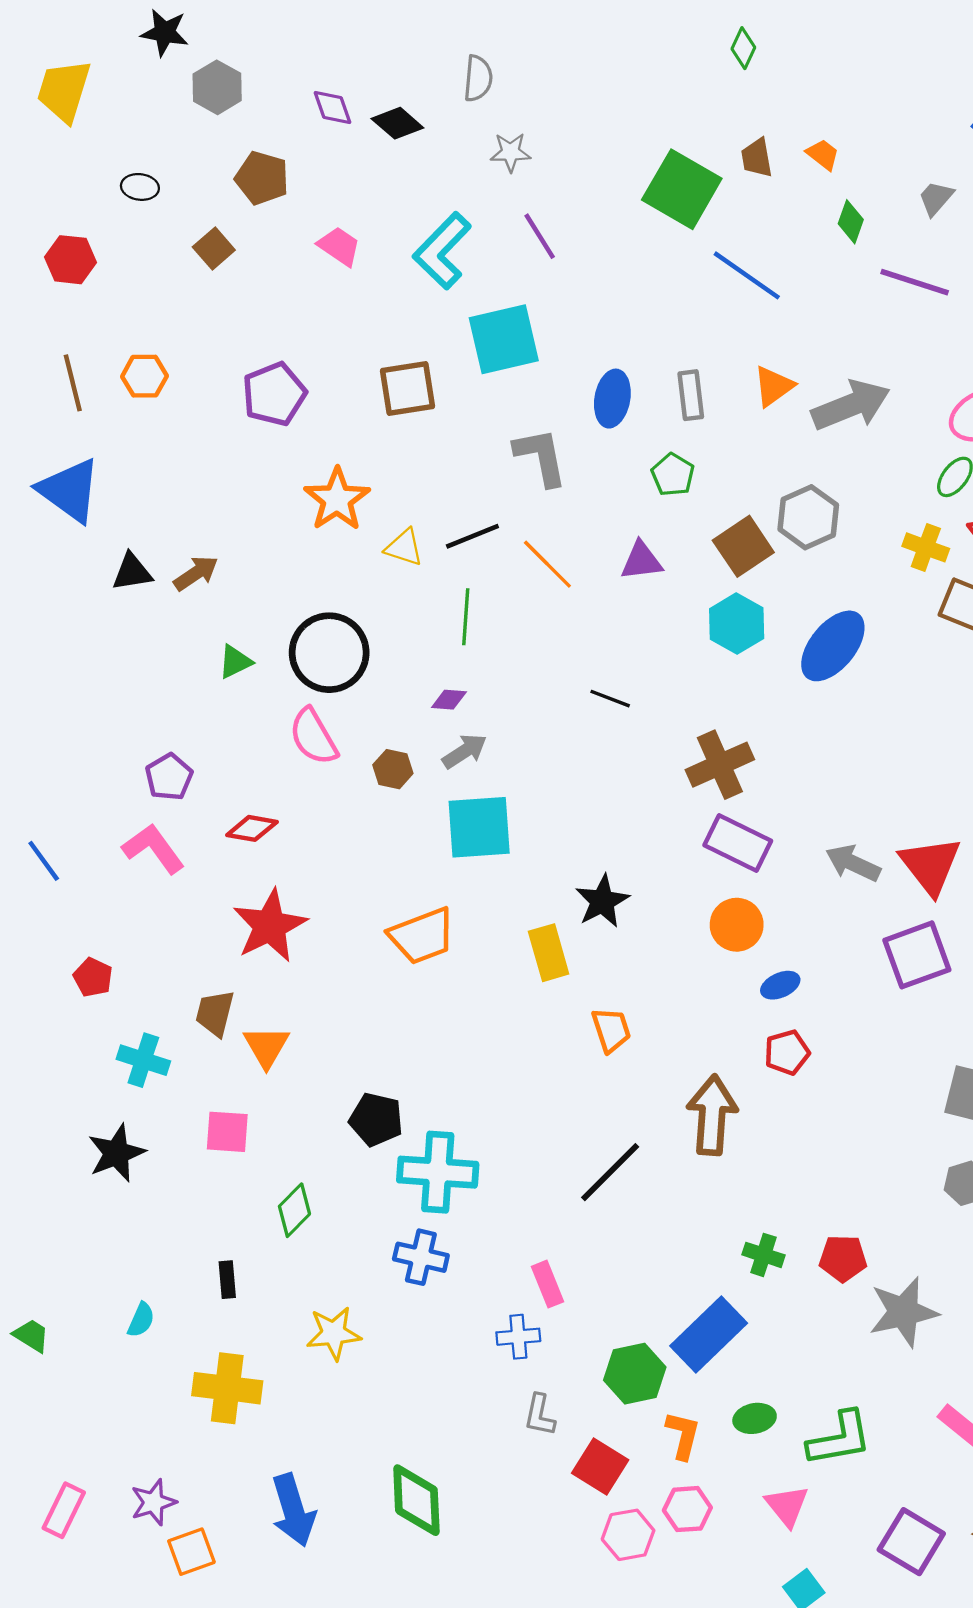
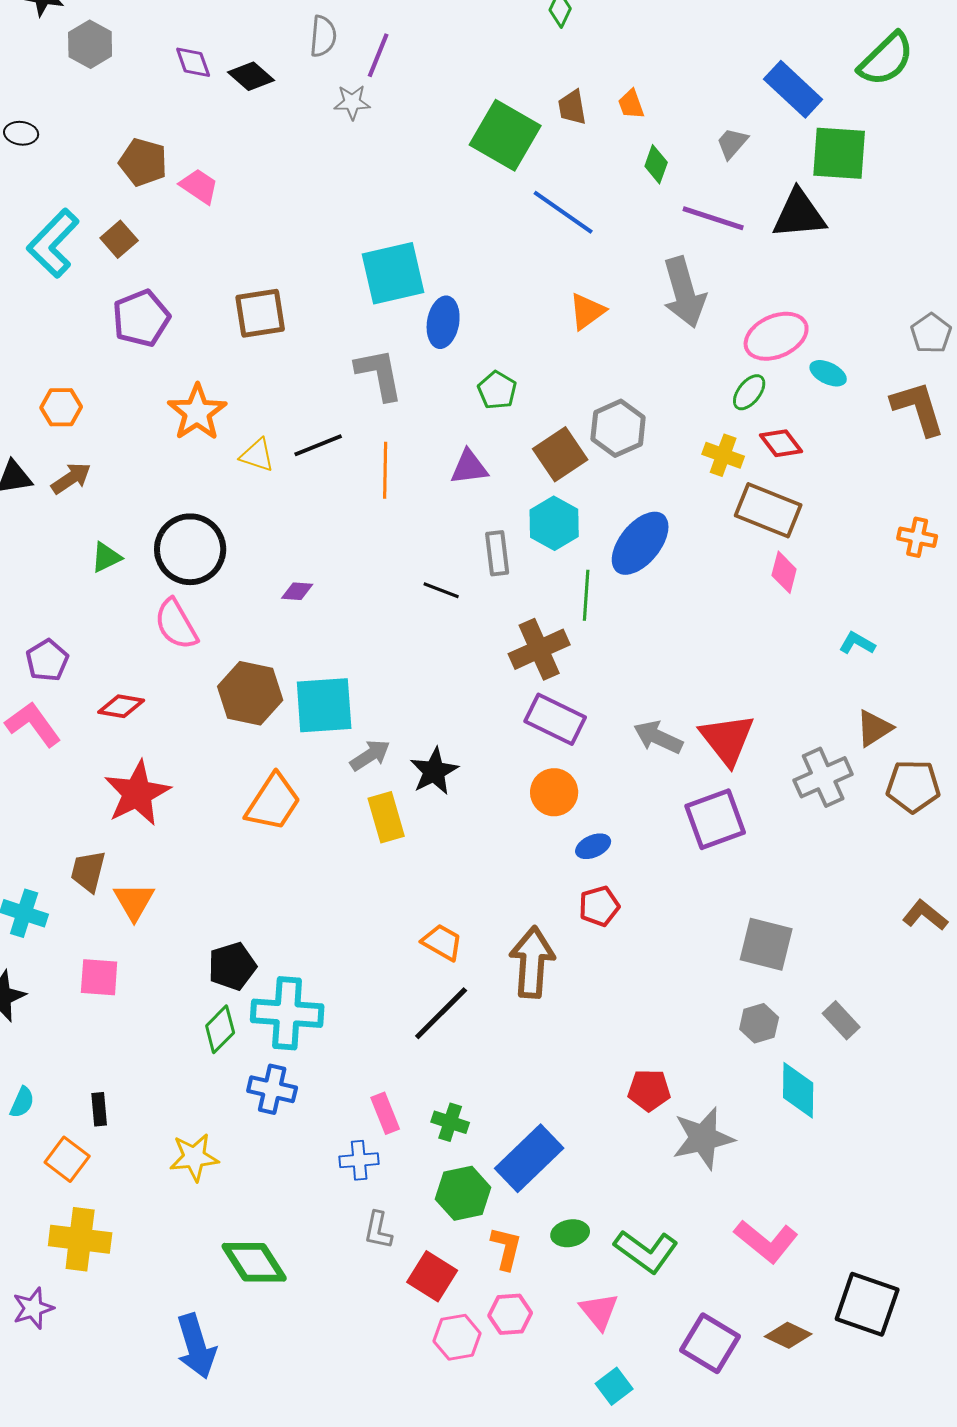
orange trapezoid: (823, 154) -> (631, 104), turned -148
brown pentagon: (262, 178) -> (143, 162), moved
purple line: (540, 236) -> (378, 55), moved, turned 54
brown square: (214, 249) -> (119, 239), moved
cyan L-shape: (442, 251) -> (53, 243), moved
cyan square: (504, 339) -> (393, 273), moved
orange hexagon: (144, 376) -> (61, 407), moved
gray rectangle: (691, 395) -> (497, 553), moved
gray arrow: (851, 405) -> (684, 292), moved, turned 96
orange line: (547, 564) -> (385, 470), turned 46
green line: (466, 617) -> (586, 595), moved
gray arrow: (465, 751) -> (370, 755), moved
brown hexagon: (393, 769) -> (250, 693), moved, size x1.8
orange trapezoid: (422, 936) -> (273, 802), turned -36
orange trapezoid: (611, 1030) -> (442, 942), moved, turned -42
black pentagon: (376, 1119) -> (232, 966), turned -30
green diamond: (294, 1210) -> (220, 1029), moved
green cross: (763, 1255) -> (450, 1122), moved
cyan semicircle: (141, 1320) -> (22, 1102), moved
yellow cross: (227, 1388) -> (80, 1239), moved
green L-shape: (840, 1439) -> (646, 1251), turned 46
green diamond: (416, 1500) -> (254, 1262), moved, turned -30
blue arrow: (293, 1510) -> (196, 1346), moved
orange square: (191, 1552) -> (67, 1159), moved, turned -33

